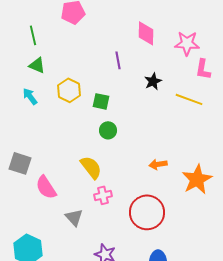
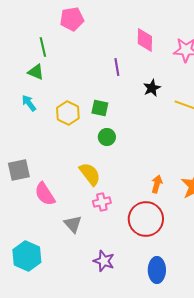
green line: (33, 35) -> (43, 47), moved
yellow hexagon: (69, 90) -> (68, 113), moved
gray square: (20, 163) -> (19, 170), turned -30
orange arrow: (158, 164) -> (157, 184), moved, turned 114

